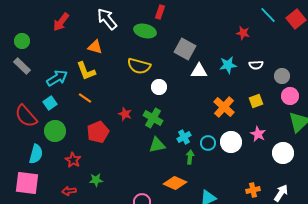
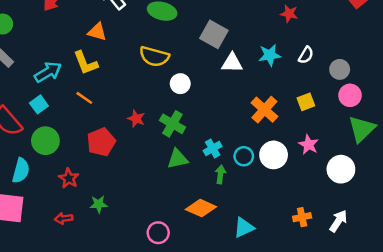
white semicircle: (256, 65) -> (306, 55), turned -56

